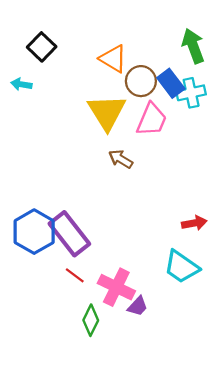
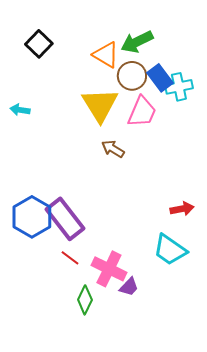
green arrow: (193, 46) -> (137, 42), moved, turned -96
cyan arrow: (21, 84) -> (20, 110), moved

